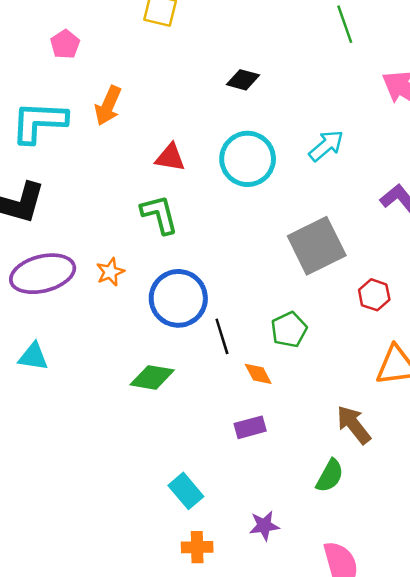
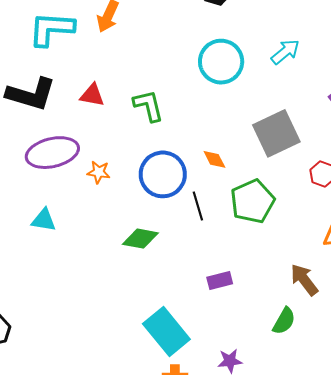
red triangle: (170, 157) -> (92, 95), moved
orange star: (110, 272) -> (99, 172), moved, turned 30
green pentagon: (289, 330) -> (253, 201), size x1.5
orange diamond: (258, 374) -> (214, 159), moved
cyan rectangle: (186, 491) -> (166, 332), size x1.6

